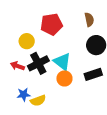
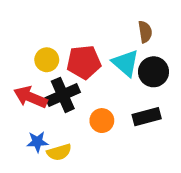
red pentagon: (51, 24) -> (84, 62), moved
cyan triangle: (62, 62) -> (126, 63), moved
red arrow: (17, 66) -> (30, 97), size x1.5

